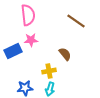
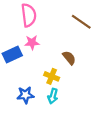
yellow cross: (49, 71) -> (52, 76), turned 32

